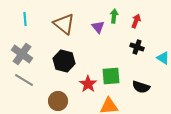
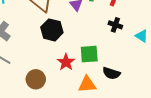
black hexagon: (64, 61) -> (52, 30), moved
black semicircle: (141, 87) -> (111, 73), moved

